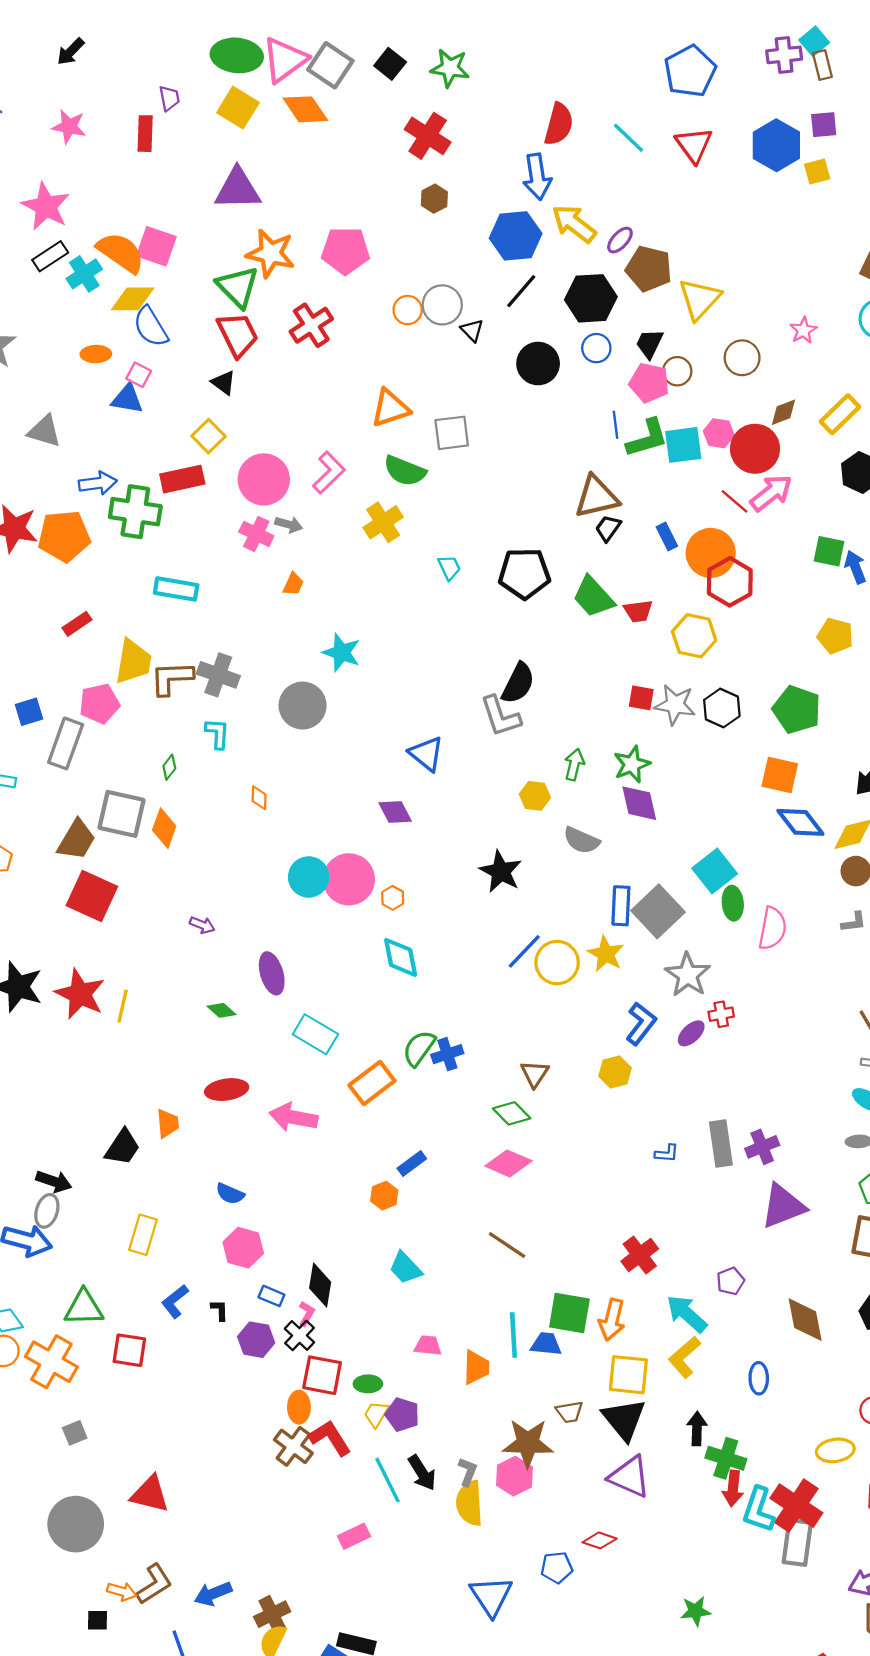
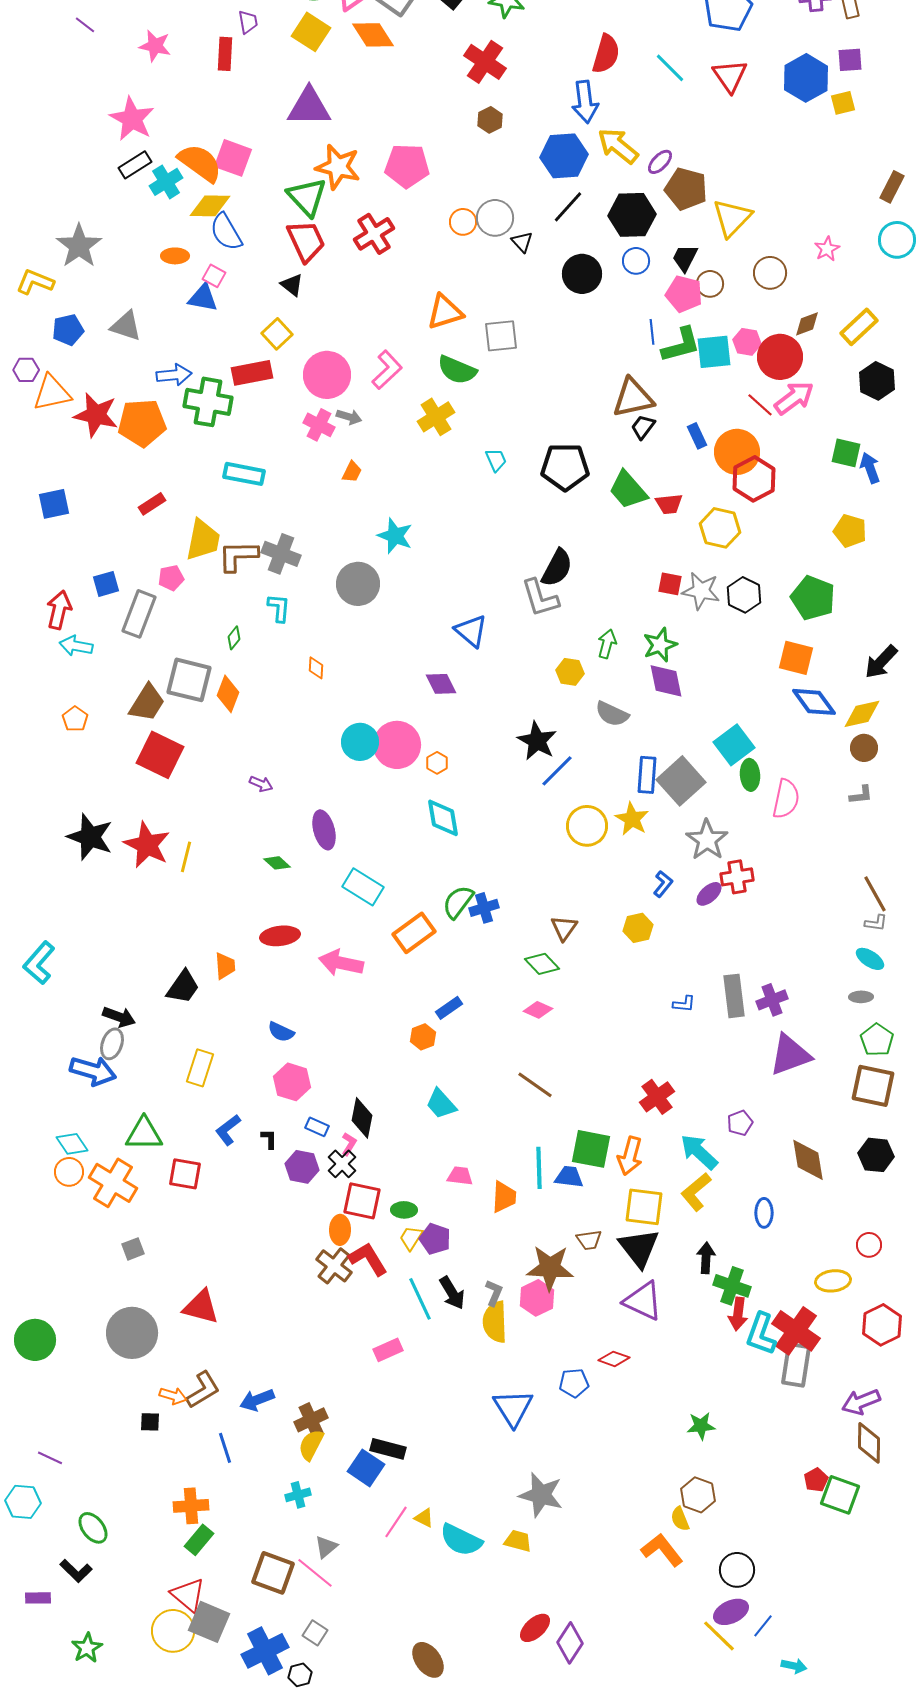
pink pentagon: (99, 704) -> (171, 578), size x0.7
blue line: (524, 951) -> (557, 771), moved
red cross: (721, 1014) -> (737, 877), size x1.4
blue L-shape: (641, 1024) -> (663, 884), size x0.7
pink diamond: (508, 1163) -> (538, 1010), size x0.7

